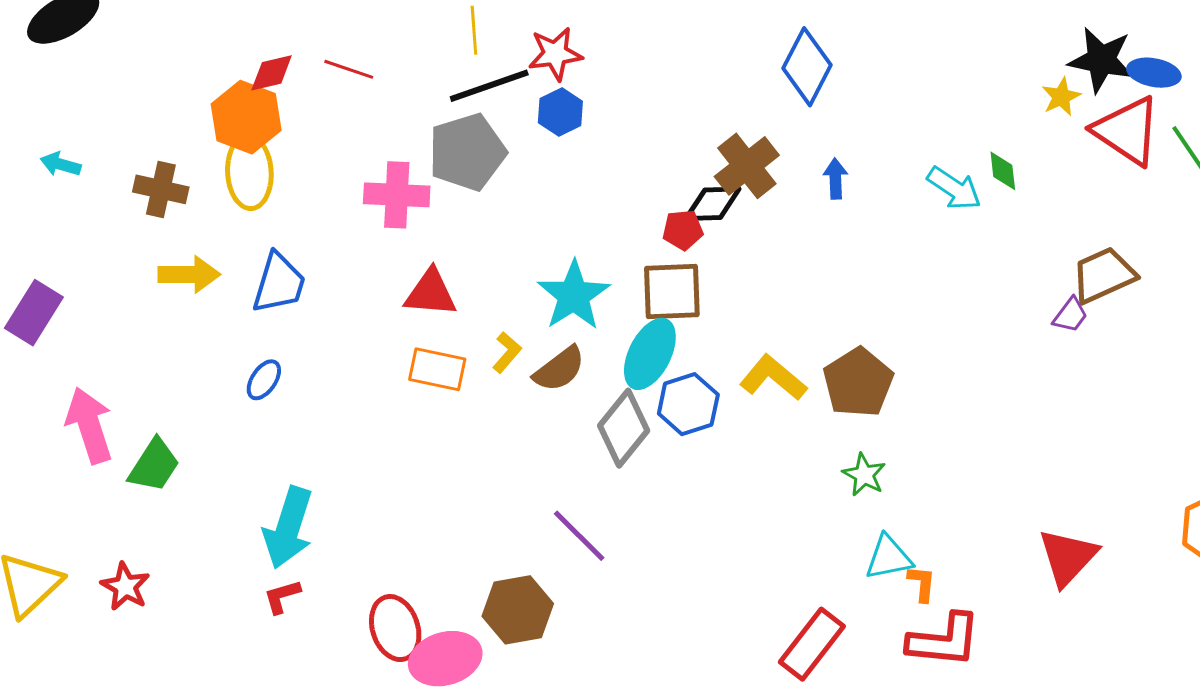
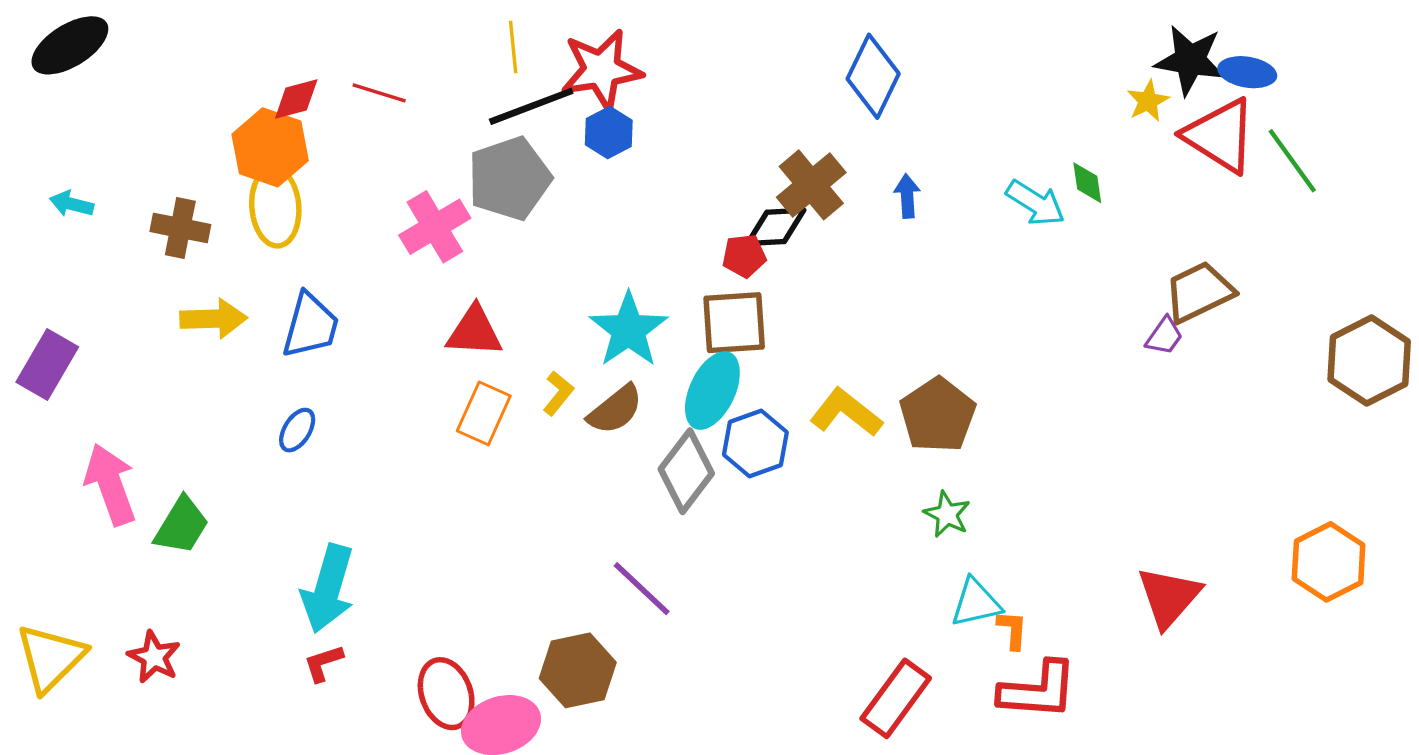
red star: (555, 54) -> (601, 70), size x1.4
pink cross: (397, 195) -> (435, 227), turned -32
orange rectangle: (437, 369) -> (484, 413), turned -76

